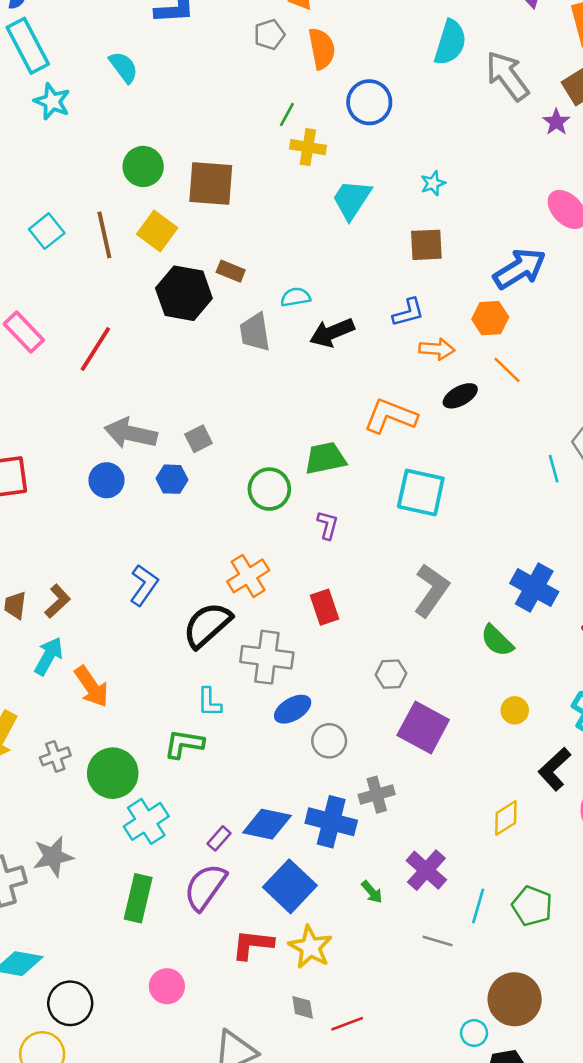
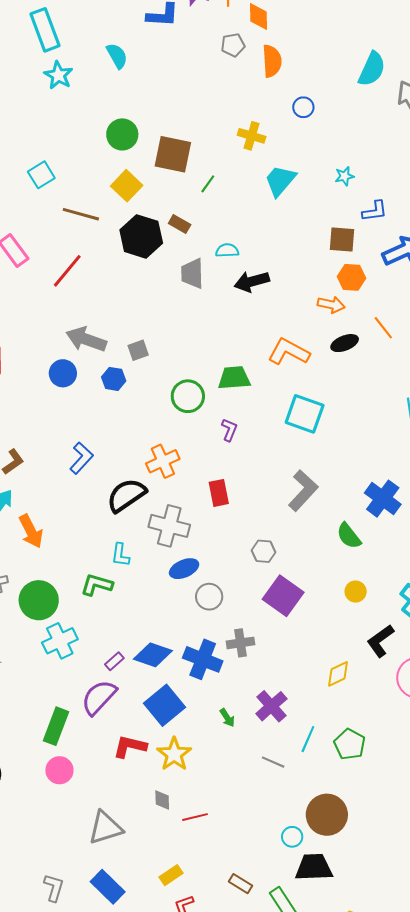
blue circle: (369, 102) -> (303, 107), size x0.6
green line: (287, 115) -> (208, 184), moved
brown line: (104, 235) -> (81, 214), moved, turned -69
brown square: (426, 245) -> (342, 240), moved
blue L-shape: (408, 312) -> (375, 211), moved
orange hexagon: (490, 318) -> (351, 277), moved
green rectangle: (138, 898) -> (56, 726), moved

